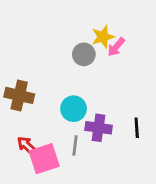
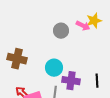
yellow star: (103, 37) -> (94, 21), moved
pink arrow: (116, 47) -> (83, 26), turned -104

